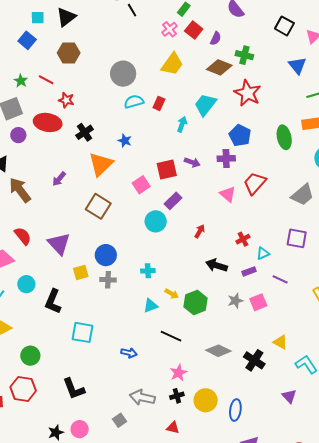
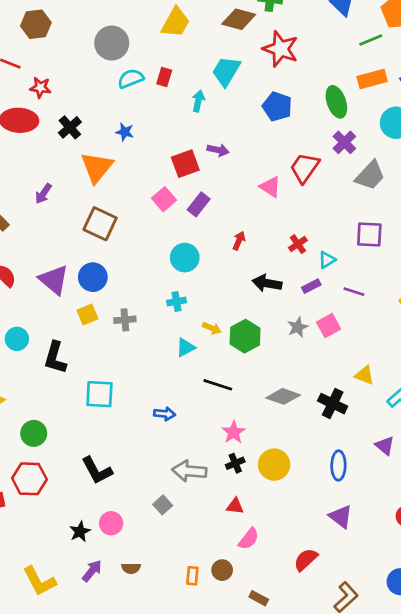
purple cross: (226, 159) -> (344, 142), moved, turned -36
pink square: (141, 185) -> (164, 199), moved
cyan circle: (156, 221) -> (185, 258), moved
blue circle: (106, 255) -> (93, 277), moved
blue ellipse: (235, 410) -> (338, 465), moved

